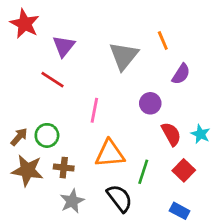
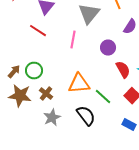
pink line: (94, 110) -> (73, 40), moved
brown cross: (64, 168) -> (46, 94), turned 32
green line: (143, 172) -> (103, 97), turned -66

